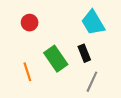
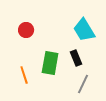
green rectangle: (56, 59) -> (50, 63), turned 45

